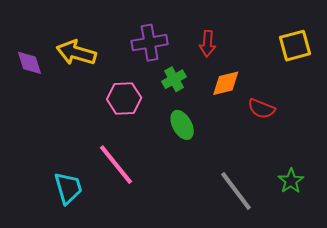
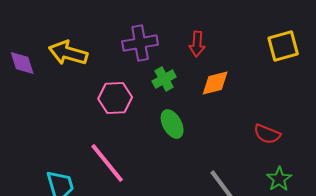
red semicircle: (261, 109) -> (267, 134), moved

